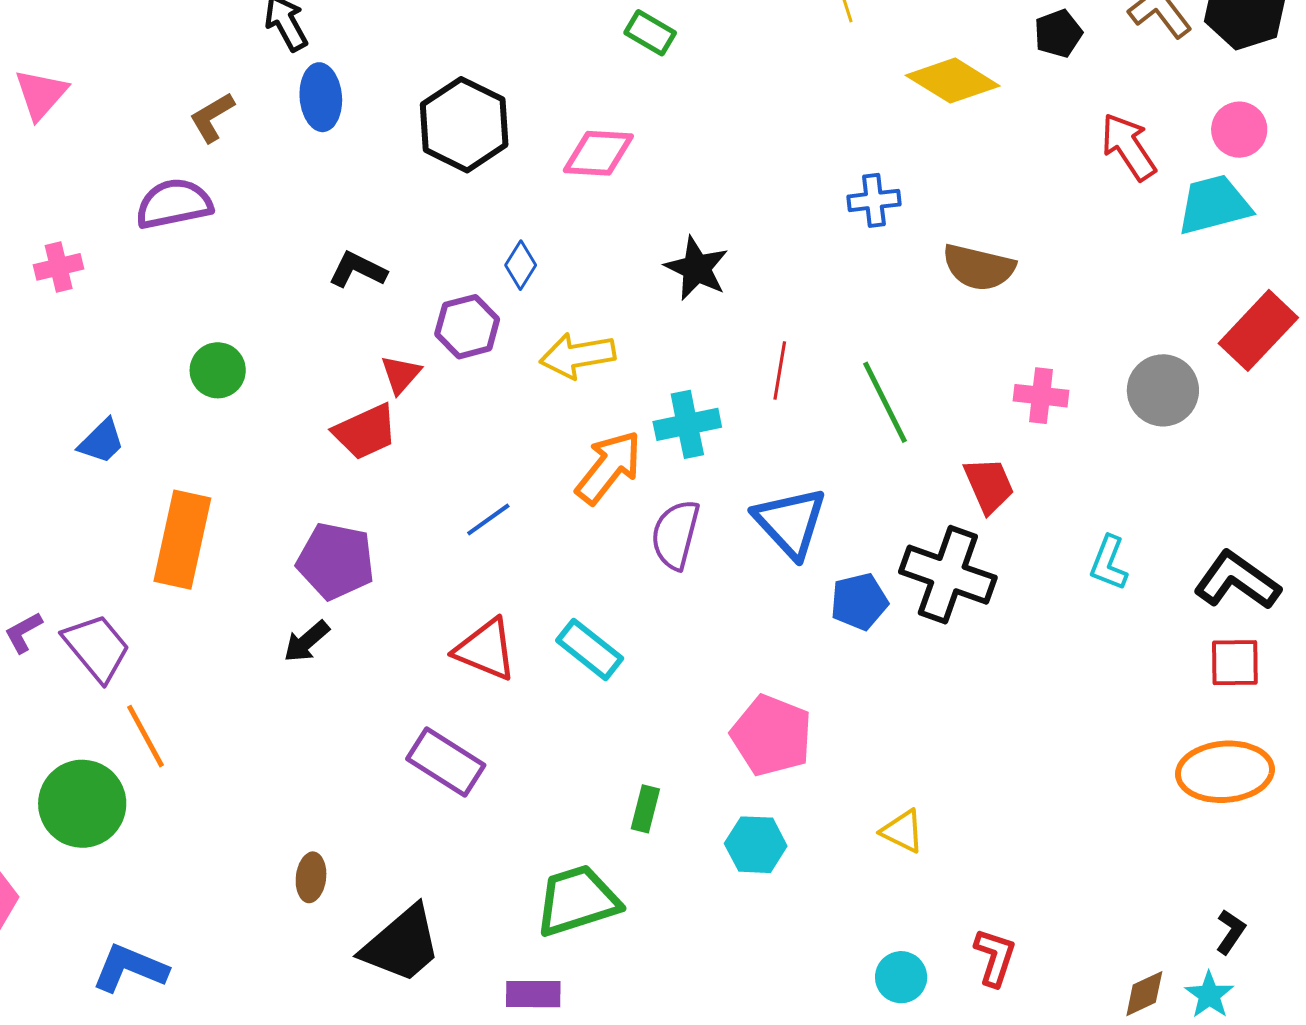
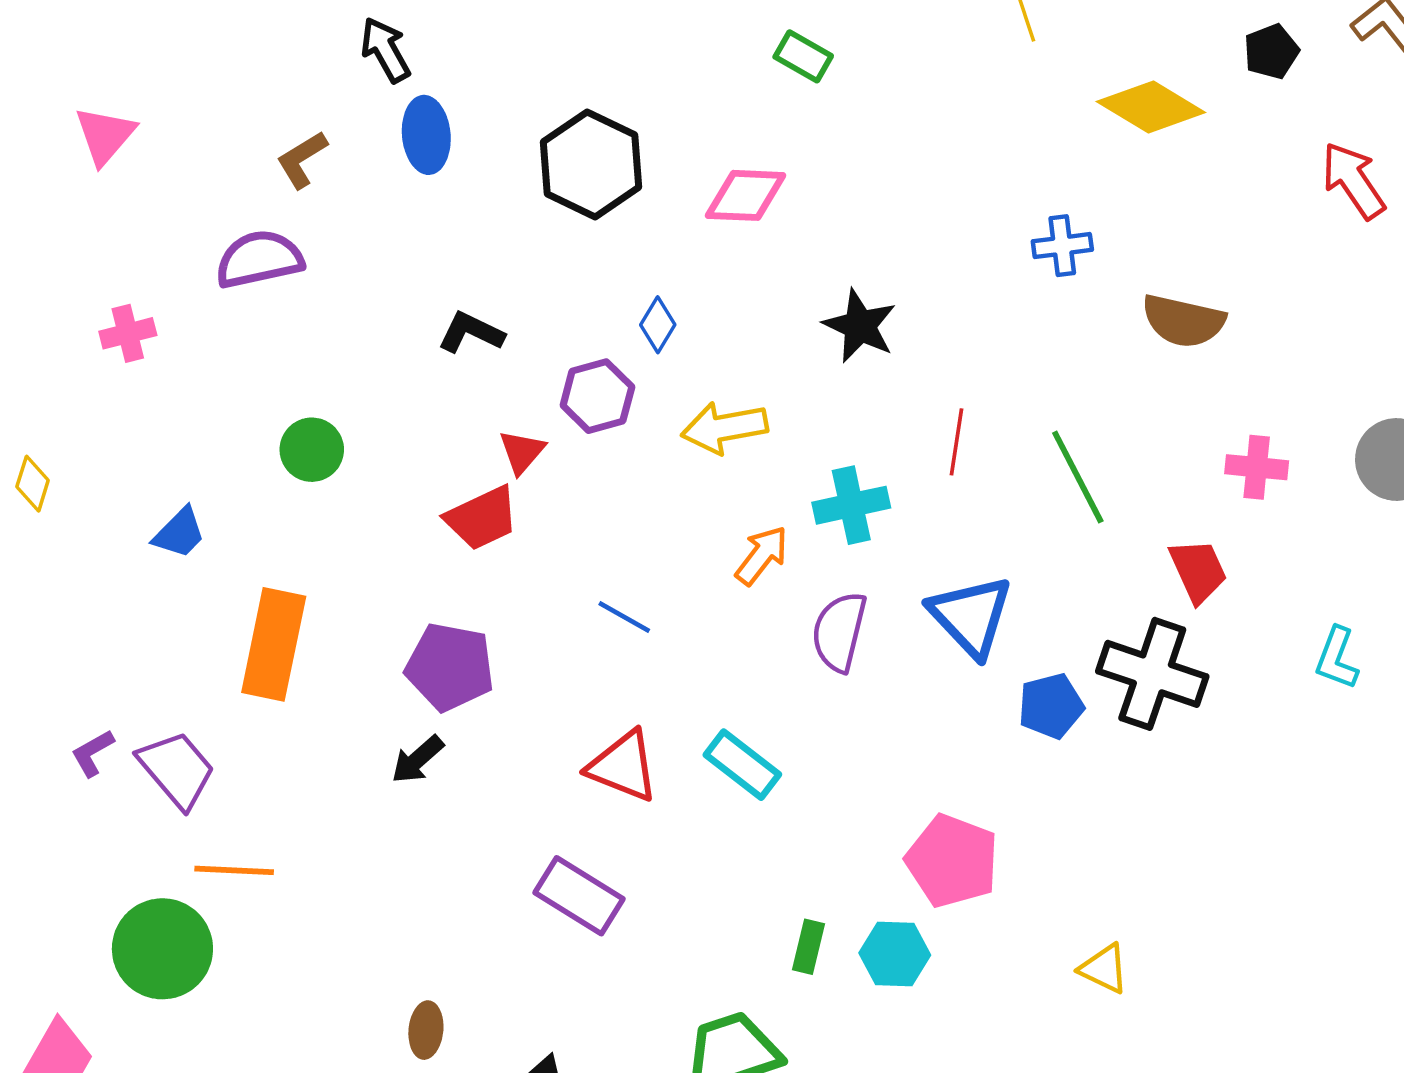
orange arrow: (609, 467) -> (762, 555), size x0.7
blue line: (488, 519) -> (624, 617), turned 66
orange line: (146, 736) -> (234, 870), turned -58
cyan hexagon: (756, 845) -> (895, 954), moved

